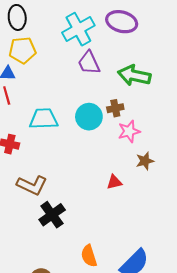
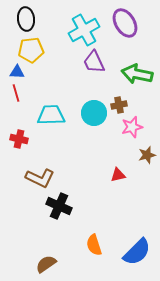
purple ellipse: (122, 22) -> (125, 23), turned 44
black cross: (52, 215) -> (59, 206), turned -30

